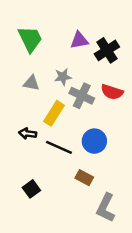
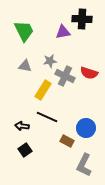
black cross: (107, 50) -> (82, 19), moved, turned 36
black arrow: (28, 134) -> (22, 126), moved
blue circle: (94, 141) -> (86, 128), moved

